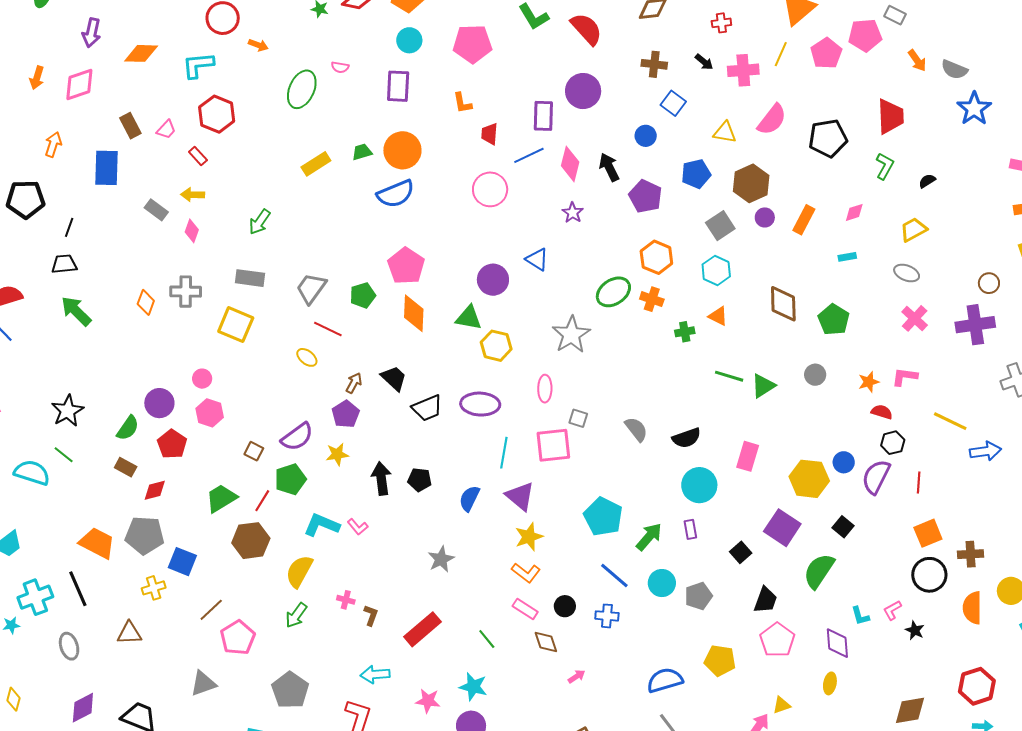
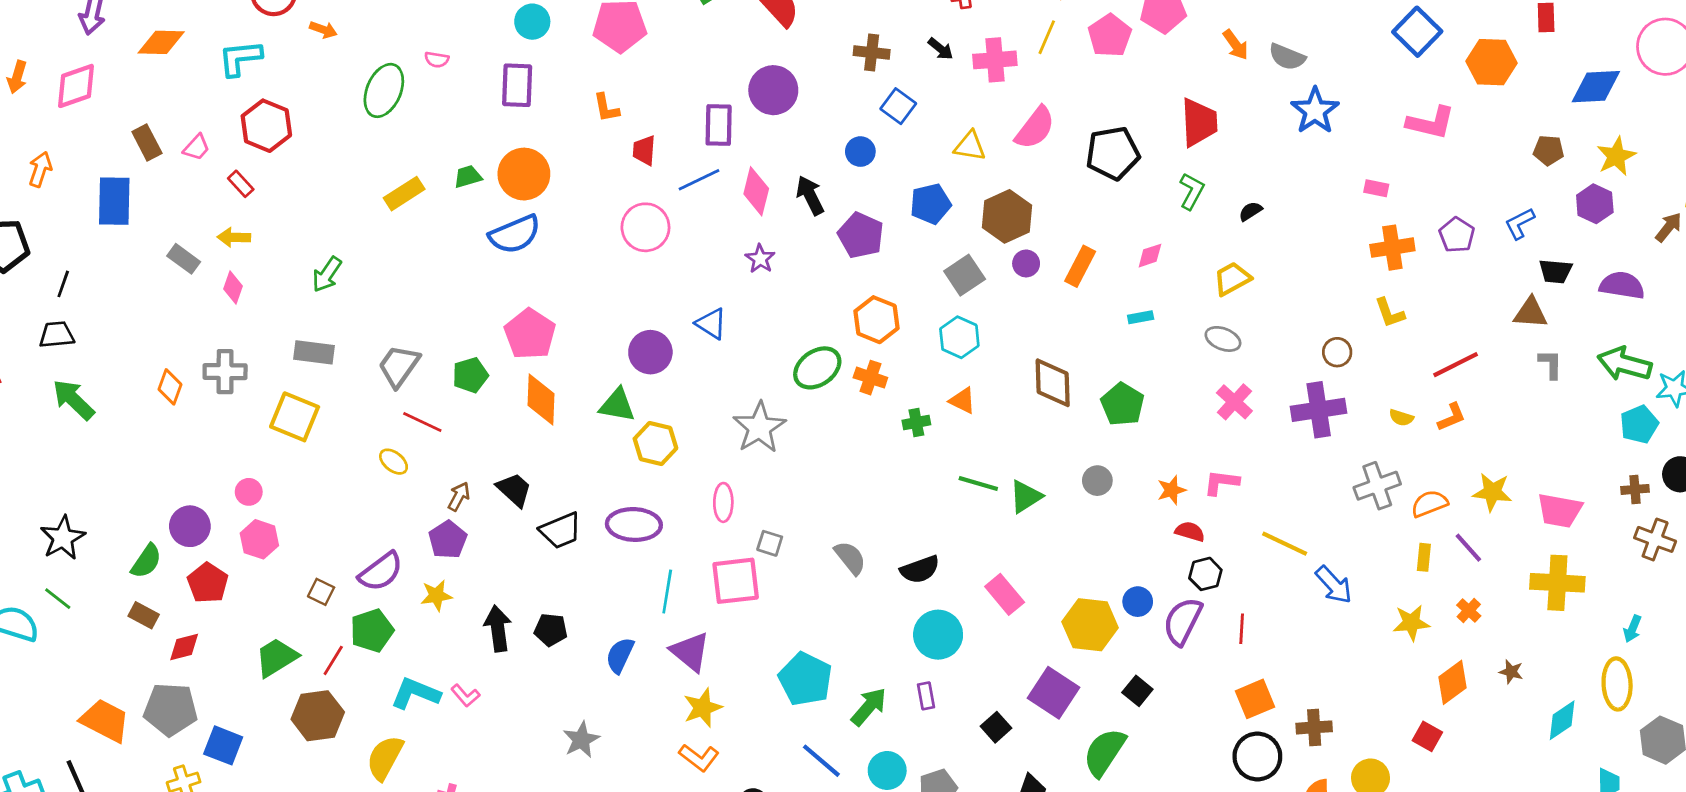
blue arrow: (985, 451) -> (1334, 585), turned 56
pink rectangle: (748, 456) -> (1005, 594), turned -56

